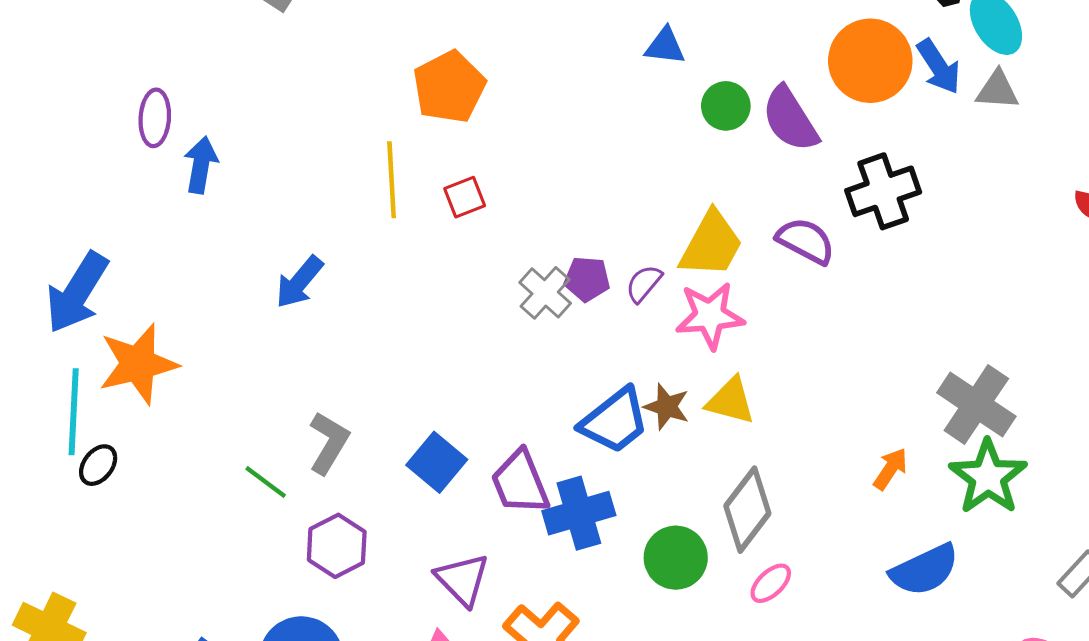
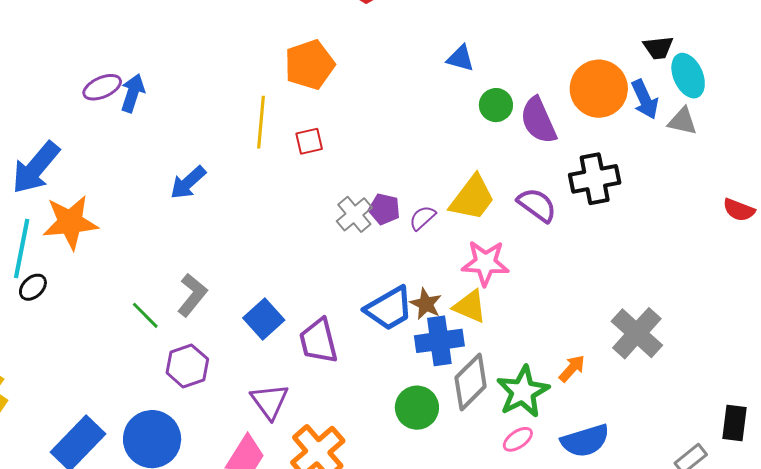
purple ellipse: (155, 118) -> (102, 87), moved, turned 54
pink star: (710, 316) -> (485, 263), moved
green star: (988, 477) -> (523, 392), moved
blue cross: (579, 513) -> (439, 341), moved
pink ellipse: (771, 583) -> (518, 439), moved

